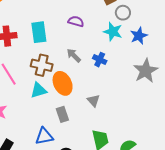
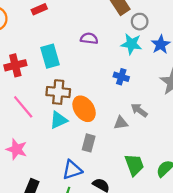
gray arrow: (74, 55) -> (139, 110), moved
gray triangle: (93, 101) -> (121, 123), turned -48
gray rectangle: (62, 114) -> (89, 143), turned 42

